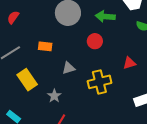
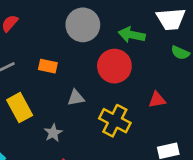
red circle: (95, 41) -> (114, 66), size x1.6
yellow cross: (99, 82) -> (115, 121), turned 35

